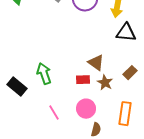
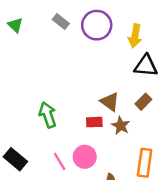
brown rectangle: (130, 73) -> (143, 102), moved
black rectangle: (17, 87) -> (15, 159), moved
pink circle: (86, 109) -> (85, 157), moved

